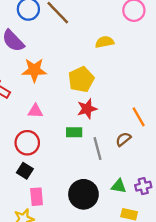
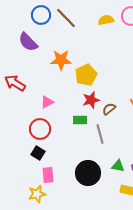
yellow semicircle: (105, 42) -> (106, 20), moved
orange star: (34, 70) -> (61, 60), moved
pink triangle: (35, 111) -> (47, 102), turned -32
brown semicircle: (123, 139) -> (109, 109), moved

